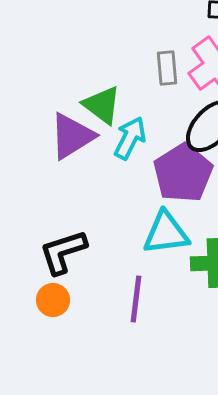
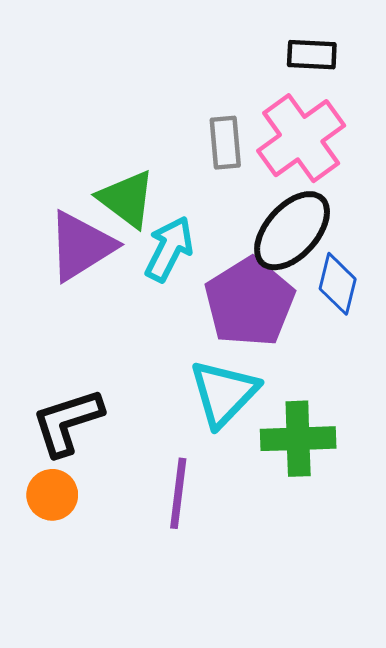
cyan triangle: (166, 233) -> (224, 393), turned -39

